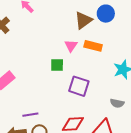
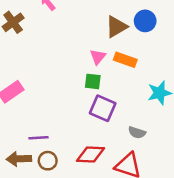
green square: (57, 65) -> (93, 81), moved
gray semicircle: (117, 103) -> (137, 133), moved

